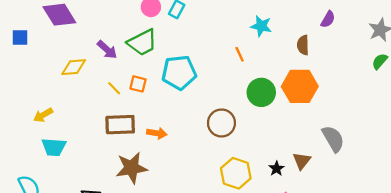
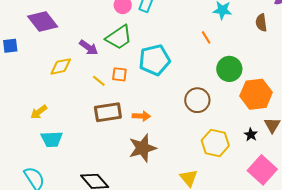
orange hexagon: (300, 86) -> (256, 94), moved
brown star: (131, 168) -> (142, 148), moved

